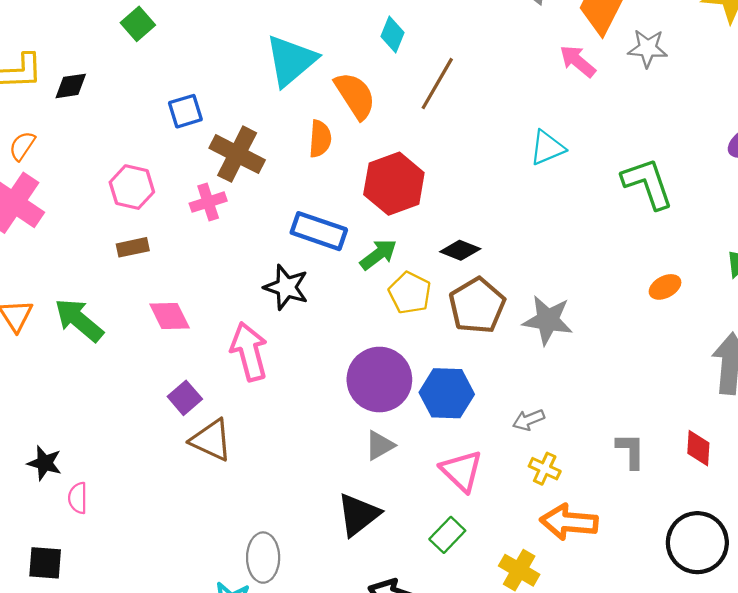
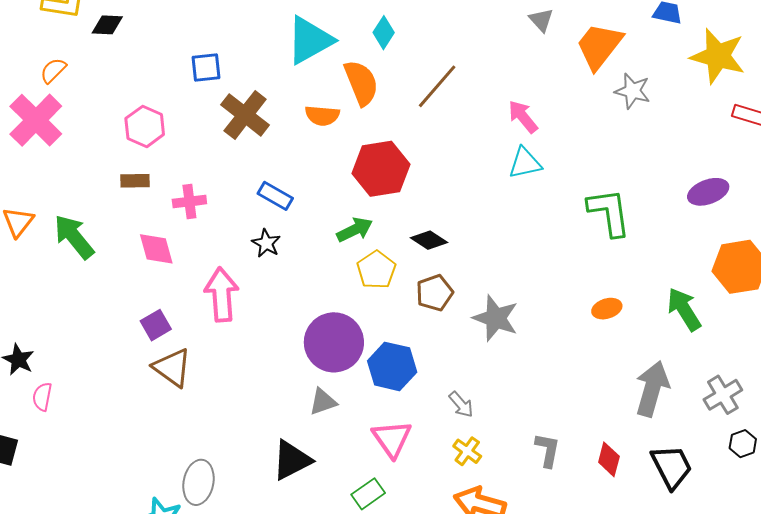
cyan diamond: (393, 35) -> (384, 33), moved
pink arrow: (578, 61) -> (523, 117), moved
orange semicircle: (320, 139) -> (322, 116), turned 80
pink cross: (208, 202) -> (189, 202), moved
blue rectangle: (319, 231) -> (275, 196), moved, size x0.7
black star: (286, 287) -> (266, 243), size x0.7
brown pentagon: (477, 306) -> (435, 293), size x0.7
gray arrow: (529, 420) -> (461, 404), turned -120

